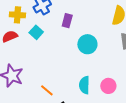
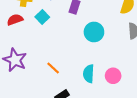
orange line: (47, 90) -> (53, 68), moved

